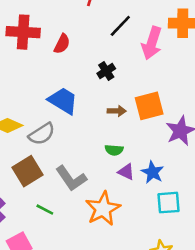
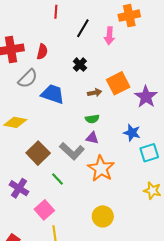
pink arrow: (152, 43) -> (109, 36), size x0.7
gray semicircle: (42, 134) -> (28, 79), moved
green semicircle: (114, 150) -> (92, 119), moved
purple triangle: (126, 172) -> (92, 138), moved
green line: (45, 210) -> (58, 179), turned 32

